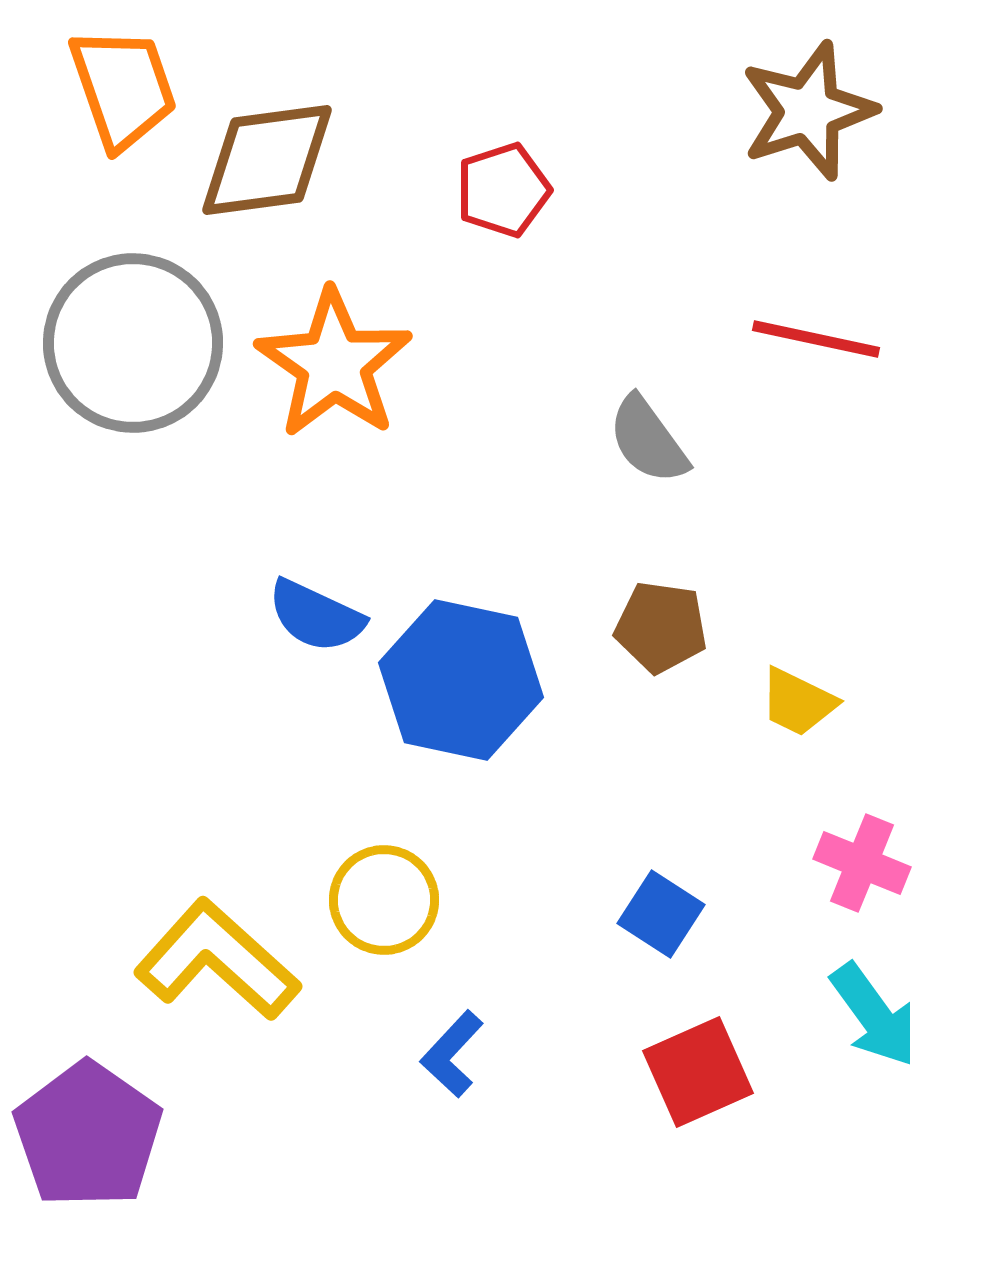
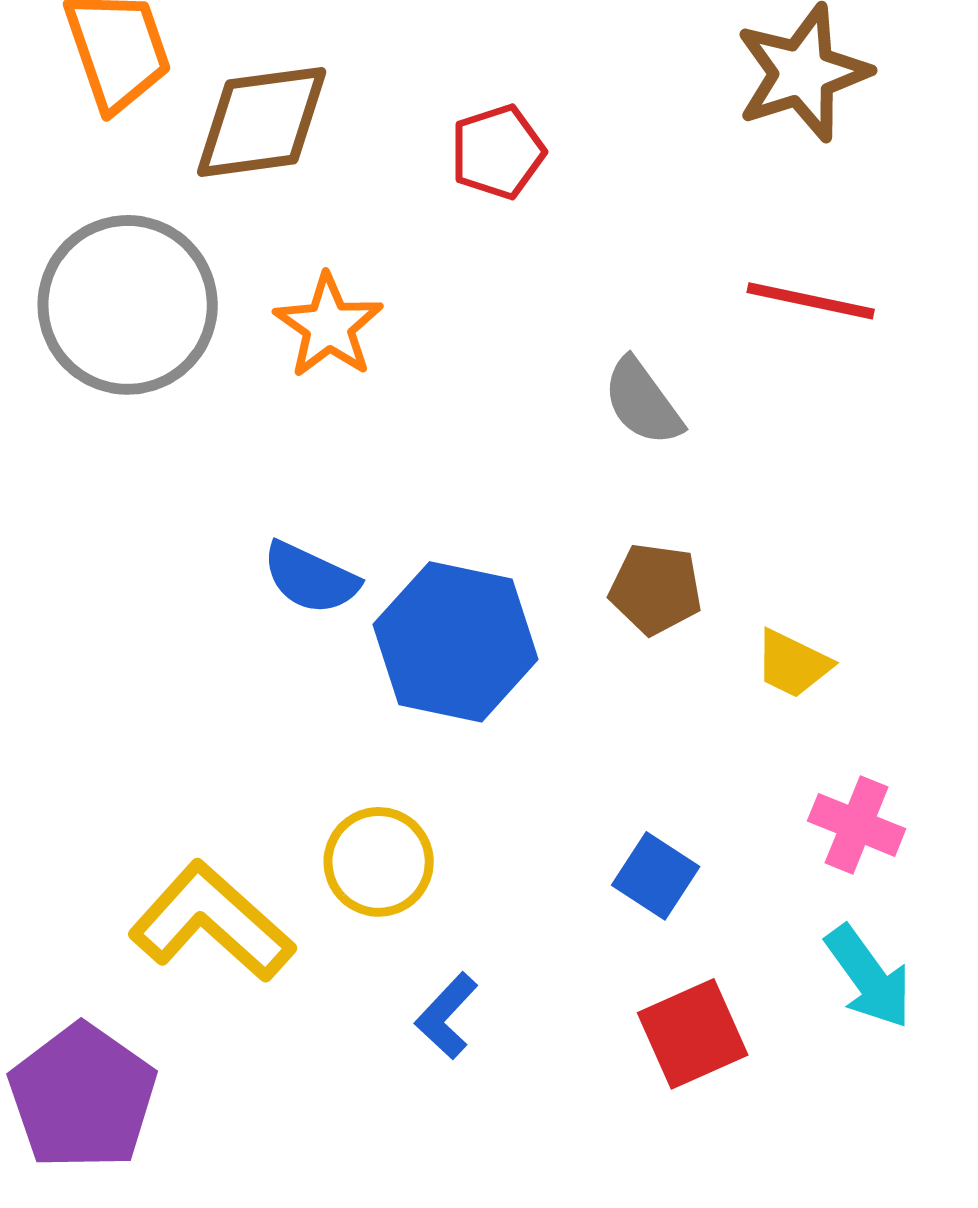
orange star: (334, 364) -> (329, 326), size x0.7

